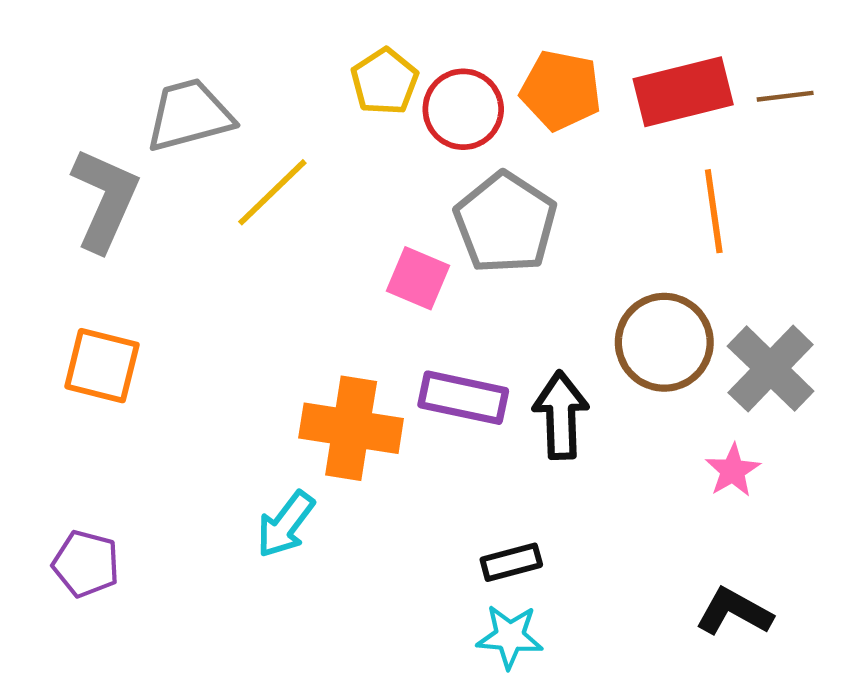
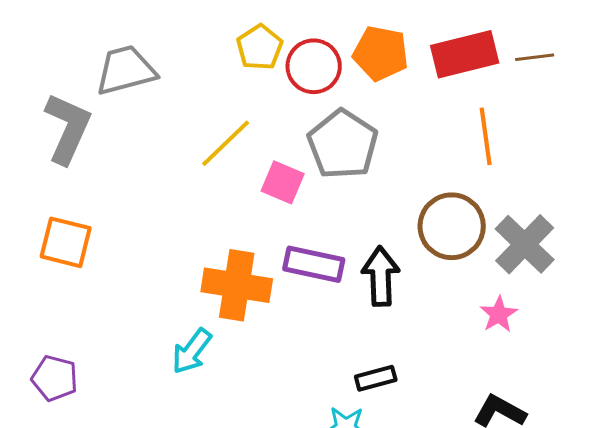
yellow line: (272, 192) -> (226, 143), moved
black rectangle: (511, 562) -> (376, 378), moved

